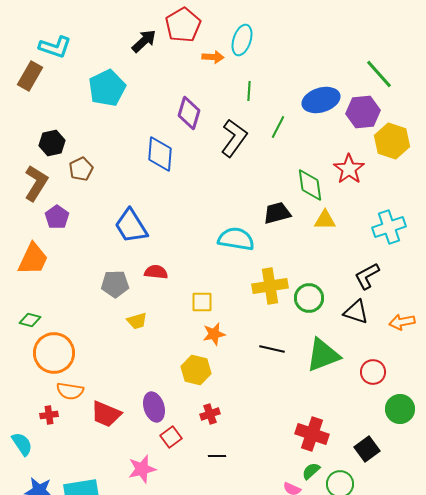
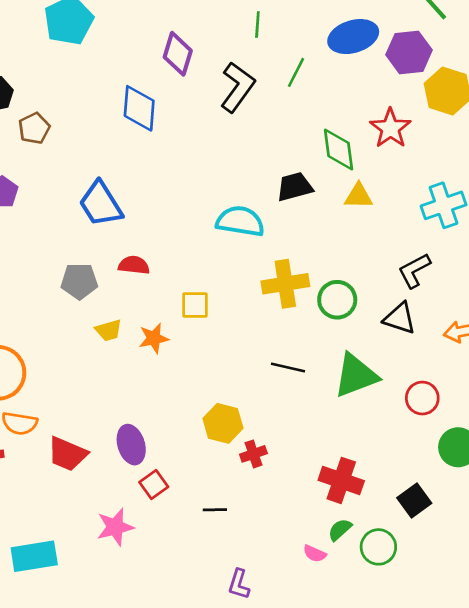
orange star: (214, 334) -> (154, 338), moved
yellow hexagon: (196, 370) -> (223, 423), moved
red cross: (210, 414) -> (253, 454), moved

